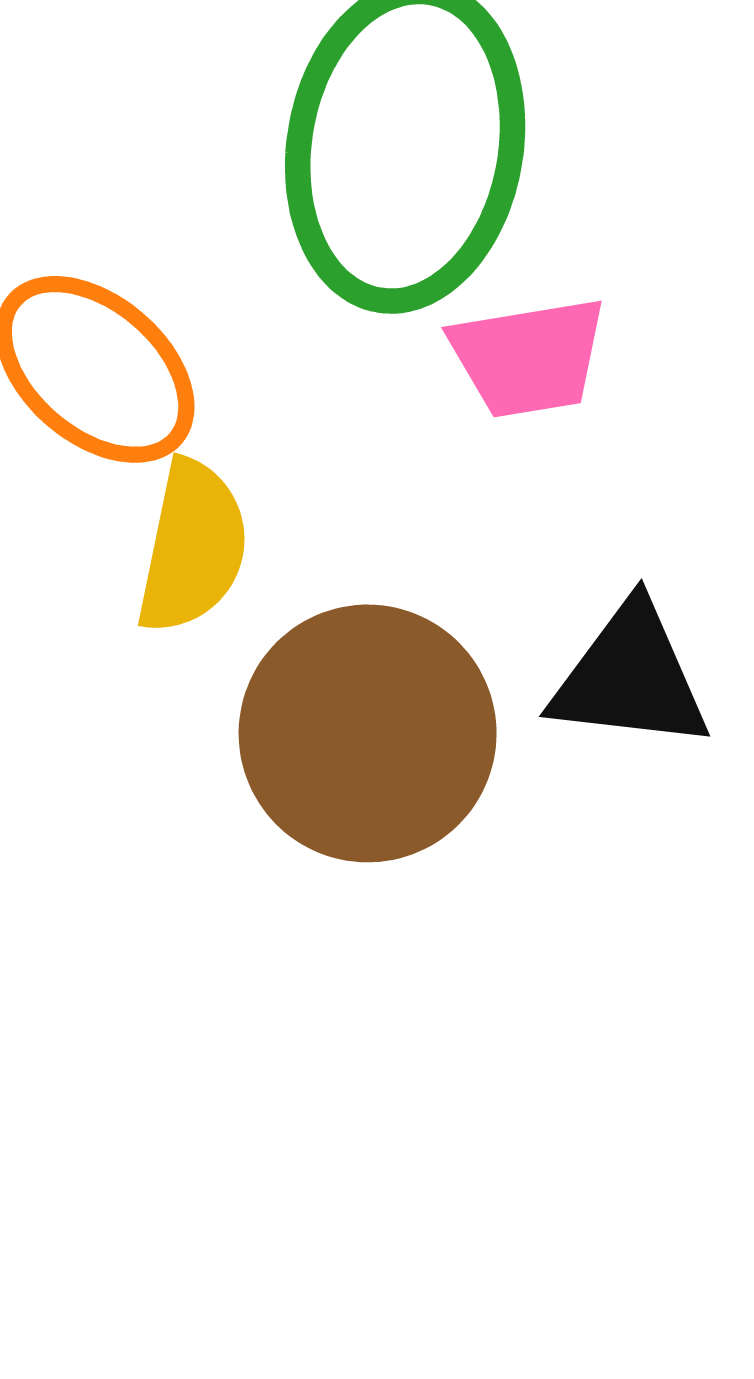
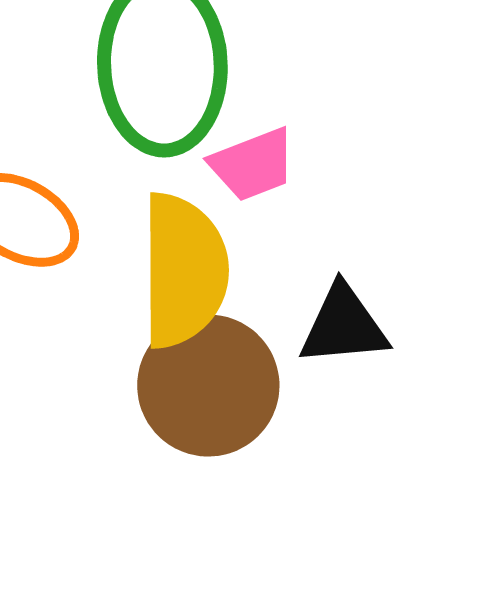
yellow semicircle: (193, 547) -> (184, 270), moved, size x1.6

